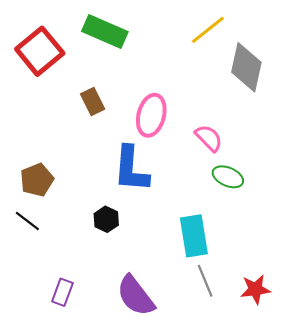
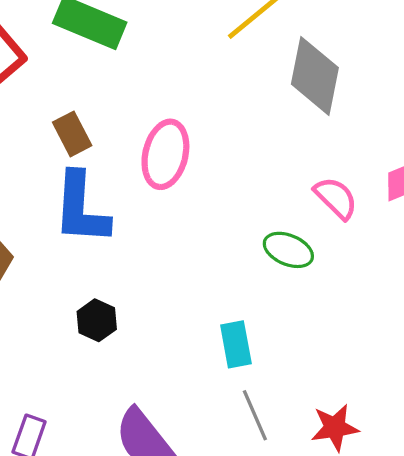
pink semicircle: (209, 138) -> (336, 198), moved
blue L-shape: (131, 169) -> (81, 208), moved
cyan rectangle: (194, 236) -> (236, 344), size x0.7

